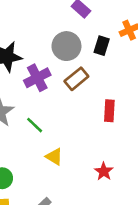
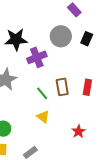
brown rectangle: (76, 79) -> (62, 87), moved, turned -66
green line: (35, 125) -> (42, 93), moved

